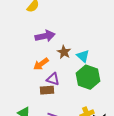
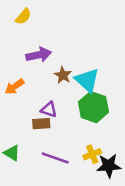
cyan triangle: (83, 56) -> (87, 80), size x1.5
orange arrow: (41, 64) -> (14, 87), moved

